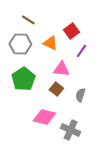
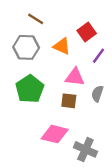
brown square: (56, 89) -> (69, 101), turned -32
gray semicircle: (80, 95) -> (97, 94), moved

